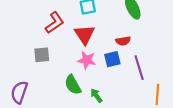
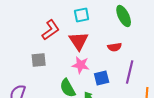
blue square: (112, 59) -> (102, 78), moved
purple line: (139, 68) -> (130, 72), turned 30

